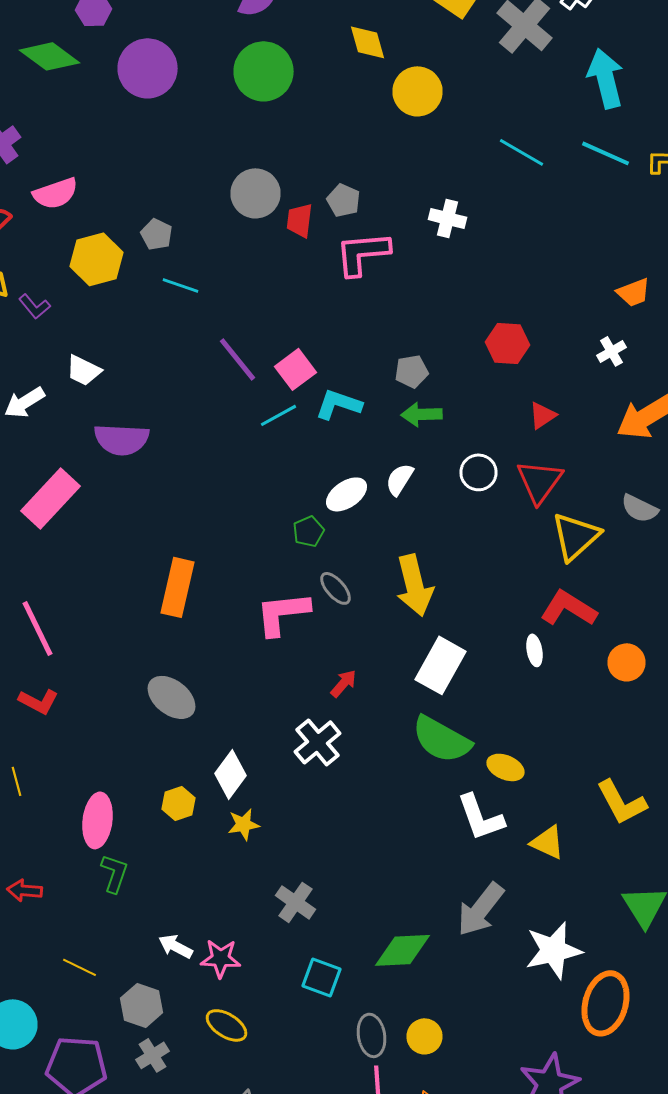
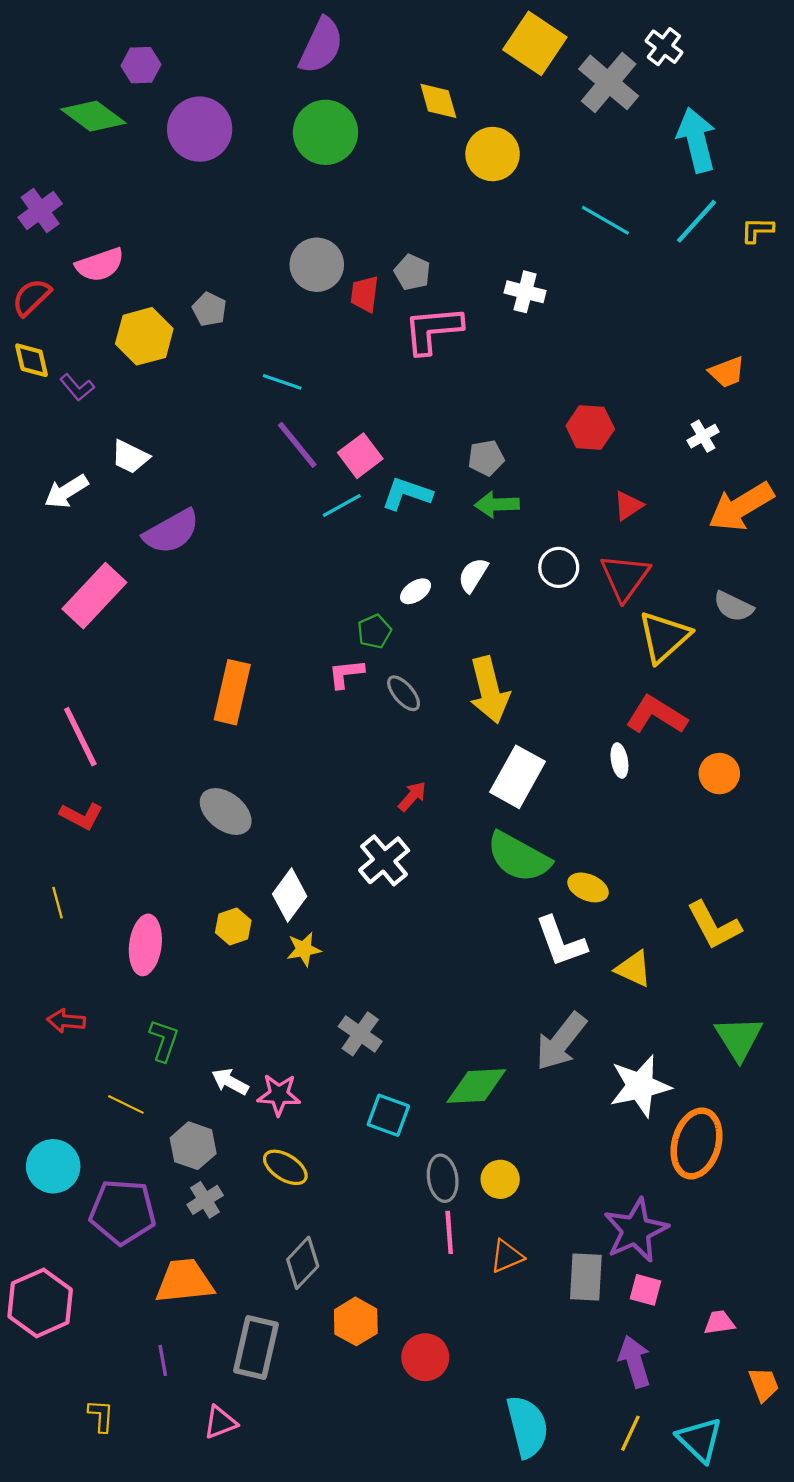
cyan line: (606, 153) -> (697, 221), turned -72
cyan line: (180, 285) -> (282, 382), moved
purple semicircle: (122, 439) -> (171, 532), turned -32
white ellipse: (346, 494) -> (416, 591), size x0.7
pink L-shape: (282, 613) -> (346, 674), moved, size x0.6
green L-shape: (114, 873) -> (164, 1040), moved

